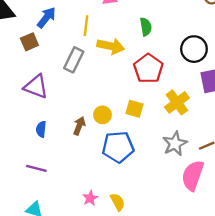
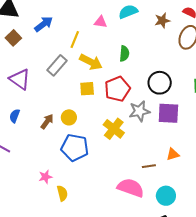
brown square: (29, 42) -> (13, 38), moved, turned -35
yellow cross: (177, 102) -> (114, 129), moved, turned -30
yellow square: (134, 109) -> (87, 89), moved, turned -35
gray star: (175, 144) -> (139, 111), moved
pink semicircle: (193, 175) -> (131, 188), turned 76
pink star: (90, 198) -> (45, 177), moved

